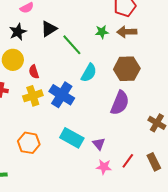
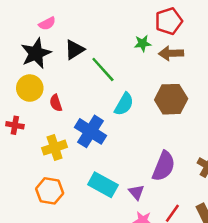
black star: (18, 32) -> (36, 53), size x1.4
green star: (102, 32) -> (143, 43), moved
yellow cross: (33, 96) -> (55, 148), moved
purple semicircle: (120, 103) -> (164, 166), moved

